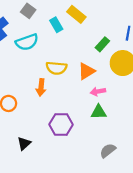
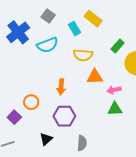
yellow semicircle: (56, 68) -> (83, 55), moved
orange triangle: (86, 71) -> (95, 77), moved, turned 30
purple hexagon: (61, 125) -> (64, 116), moved
gray semicircle: (108, 151) -> (82, 143), moved, turned 133

